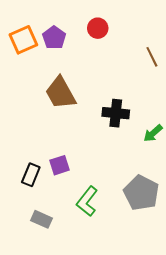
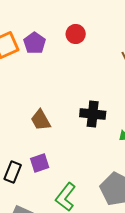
brown trapezoid: (61, 93) -> (41, 120), moved, size x0.7

